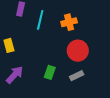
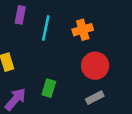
green rectangle: (50, 72) -> (49, 88), moved

